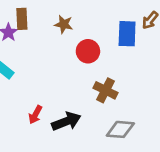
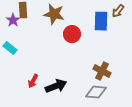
brown star: (64, 24) -> (54, 14), size x1.5
brown cross: (105, 90) -> (102, 71), moved

